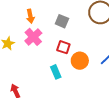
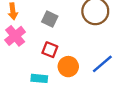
cyan rectangle: (56, 72) -> (39, 78), turned -64

